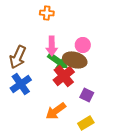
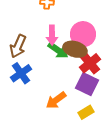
pink circle: (83, 45) -> (83, 34), size x1.6
red cross: (64, 76) -> (90, 63), moved
purple square: (87, 95) -> (87, 84), size x1.6

